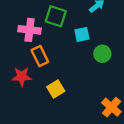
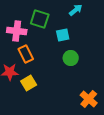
green circle: (102, 54) -> (71, 58), moved
yellow square: (56, 89) -> (29, 83), moved

